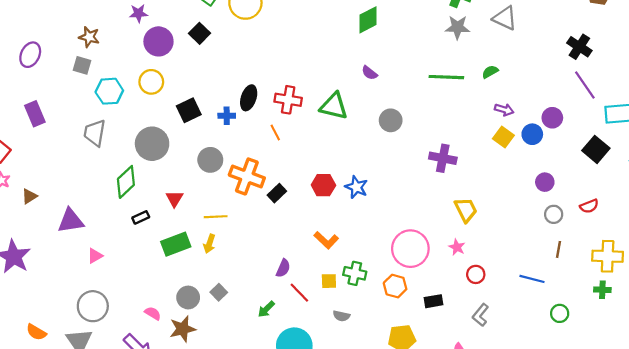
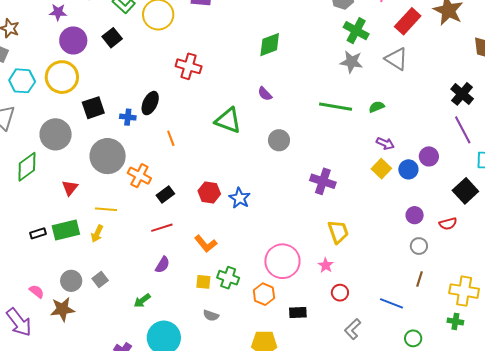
yellow circle: (151, 82) -> (62, 77), size x1.4
red cross: (288, 100) -> (189, 66), moved
gray circle: (210, 160) -> (108, 156), size x1.5
orange cross: (247, 176) -> (139, 176), size x0.7
red semicircle: (589, 206) -> (448, 224), moved
black rectangle: (141, 217) -> (38, 233), moved
red line: (299, 293) -> (162, 228), moved, turned -70
gray L-shape: (480, 315) -> (353, 329), moved

